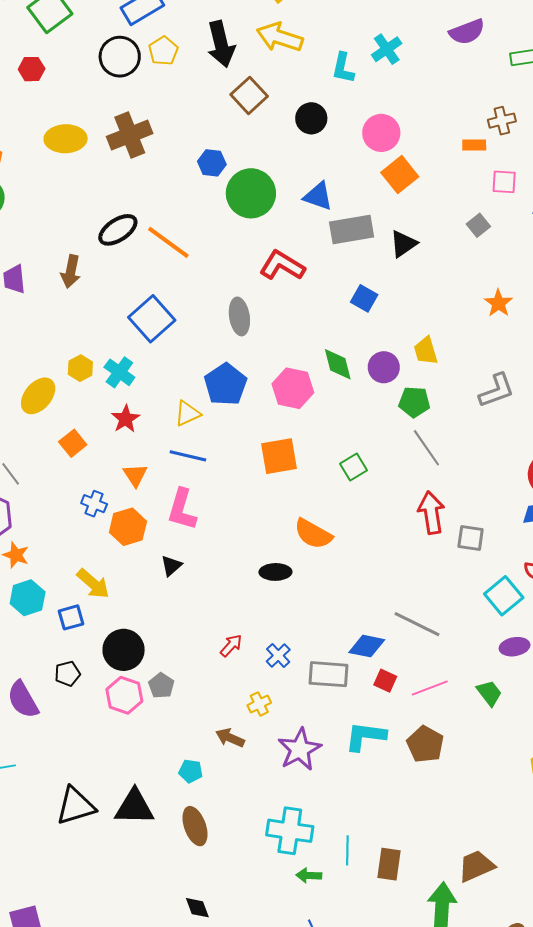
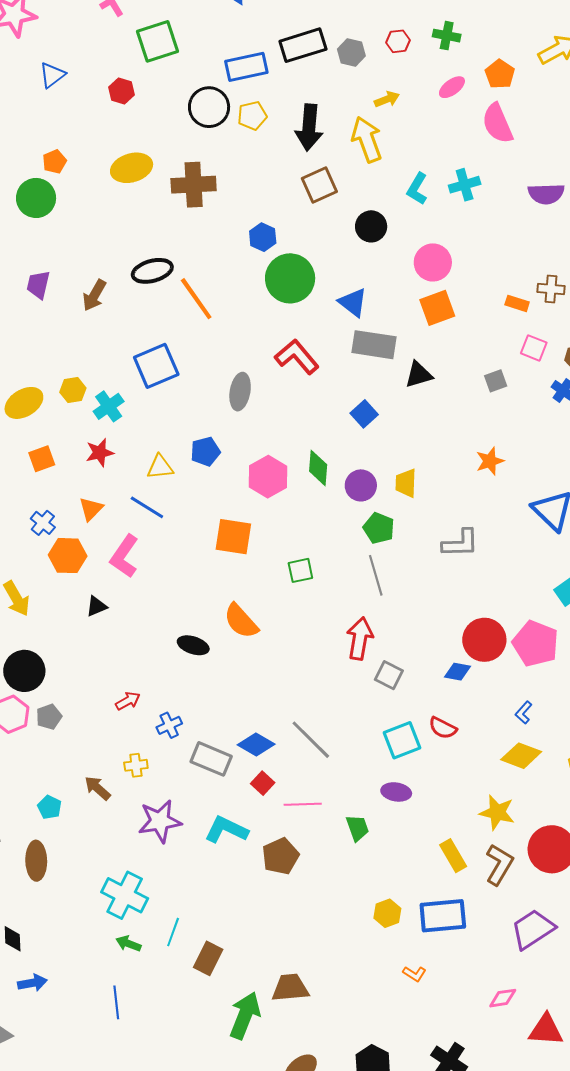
yellow arrow: (280, 37) -> (367, 139), turned 33
yellow ellipse: (66, 139) -> (132, 168), turned -33
blue pentagon: (226, 384) -> (205, 452), size x0.7

